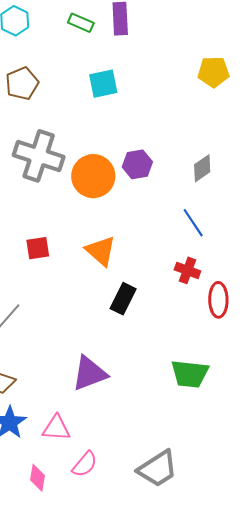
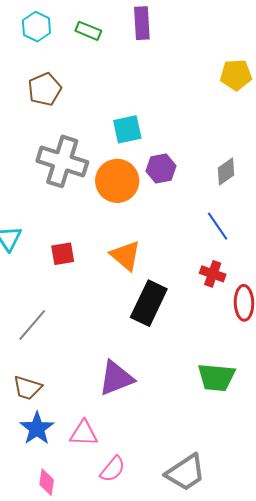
green rectangle: (81, 23) -> (88, 31), moved
cyan square: (103, 84) -> (127, 129), moved
black rectangle: (123, 299) -> (149, 303), size x1.4
pink diamond: (38, 478) -> (47, 482), moved

